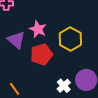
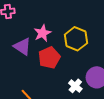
pink star: (38, 29) -> (43, 33), turned 30

